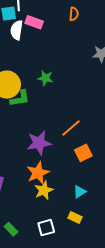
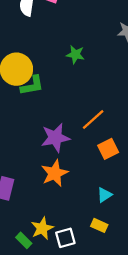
green star: (45, 78) -> (75, 55), moved
yellow star: (44, 190) -> (42, 228), moved

